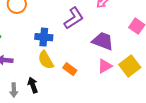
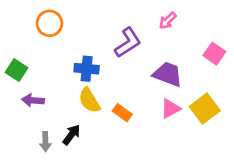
black arrow: (33, 85) -> (71, 135), turned 56

